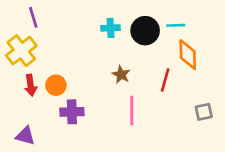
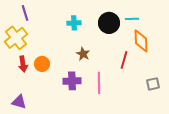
cyan cross: (111, 28) -> (74, 23), moved
brown star: (121, 75) -> (83, 54), moved
purple cross: (72, 112) -> (72, 81), moved

